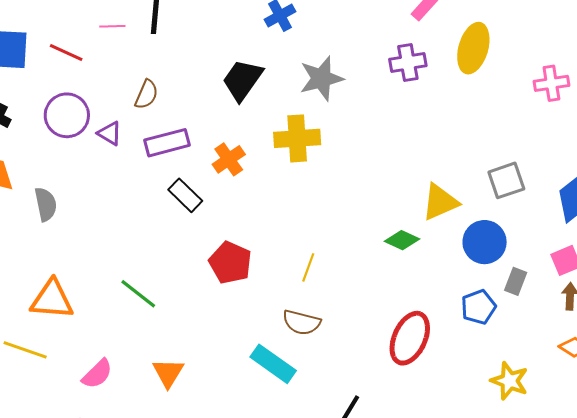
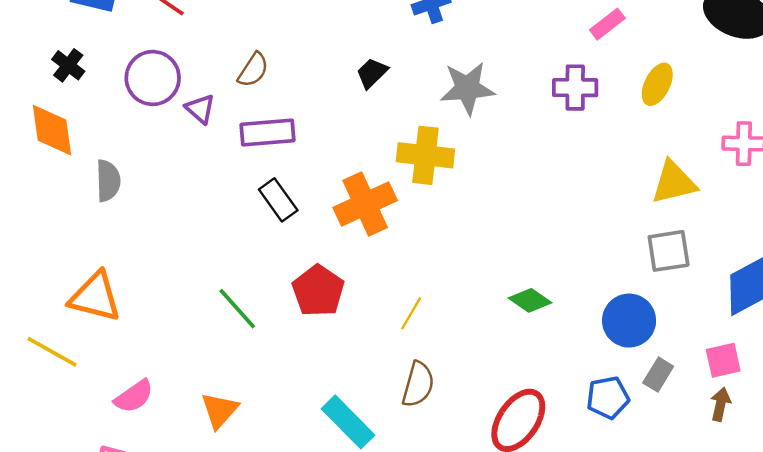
yellow ellipse: (473, 48) -> (657, 84), size x0.7
black trapezoid: (242, 80) -> (372, 73), size x0.6
orange cross: (229, 159) -> (365, 204), moved, size x1.5
yellow triangle: (440, 202) -> (674, 182), moved
green line: (138, 294) -> (237, 309), moved
brown semicircle: (302, 322) -> (418, 384), moved, turned -99

